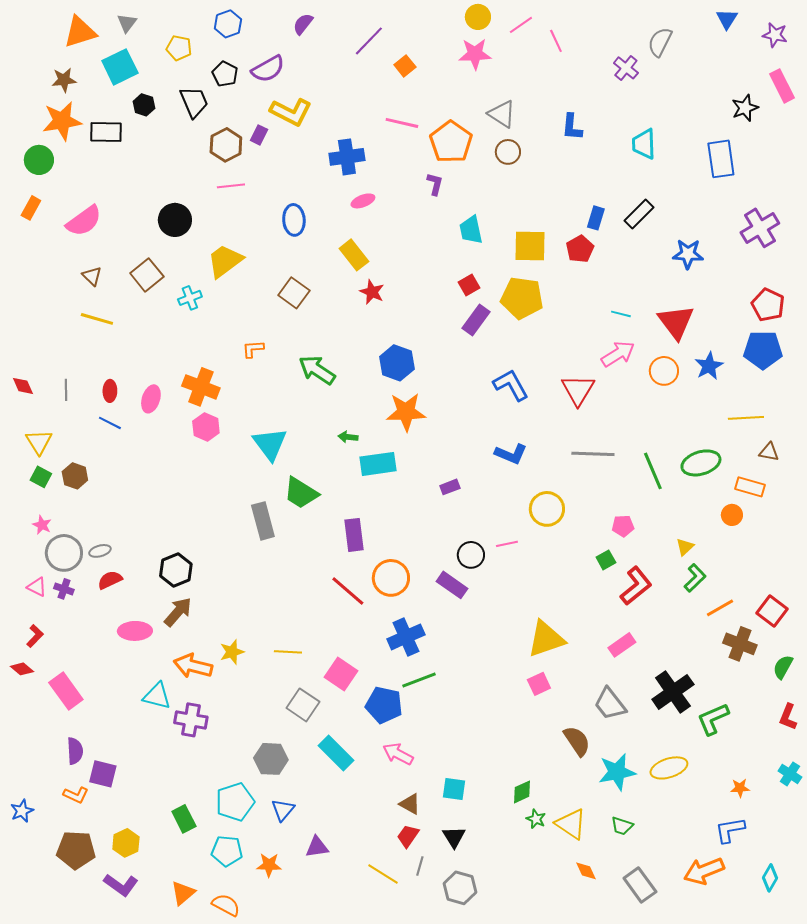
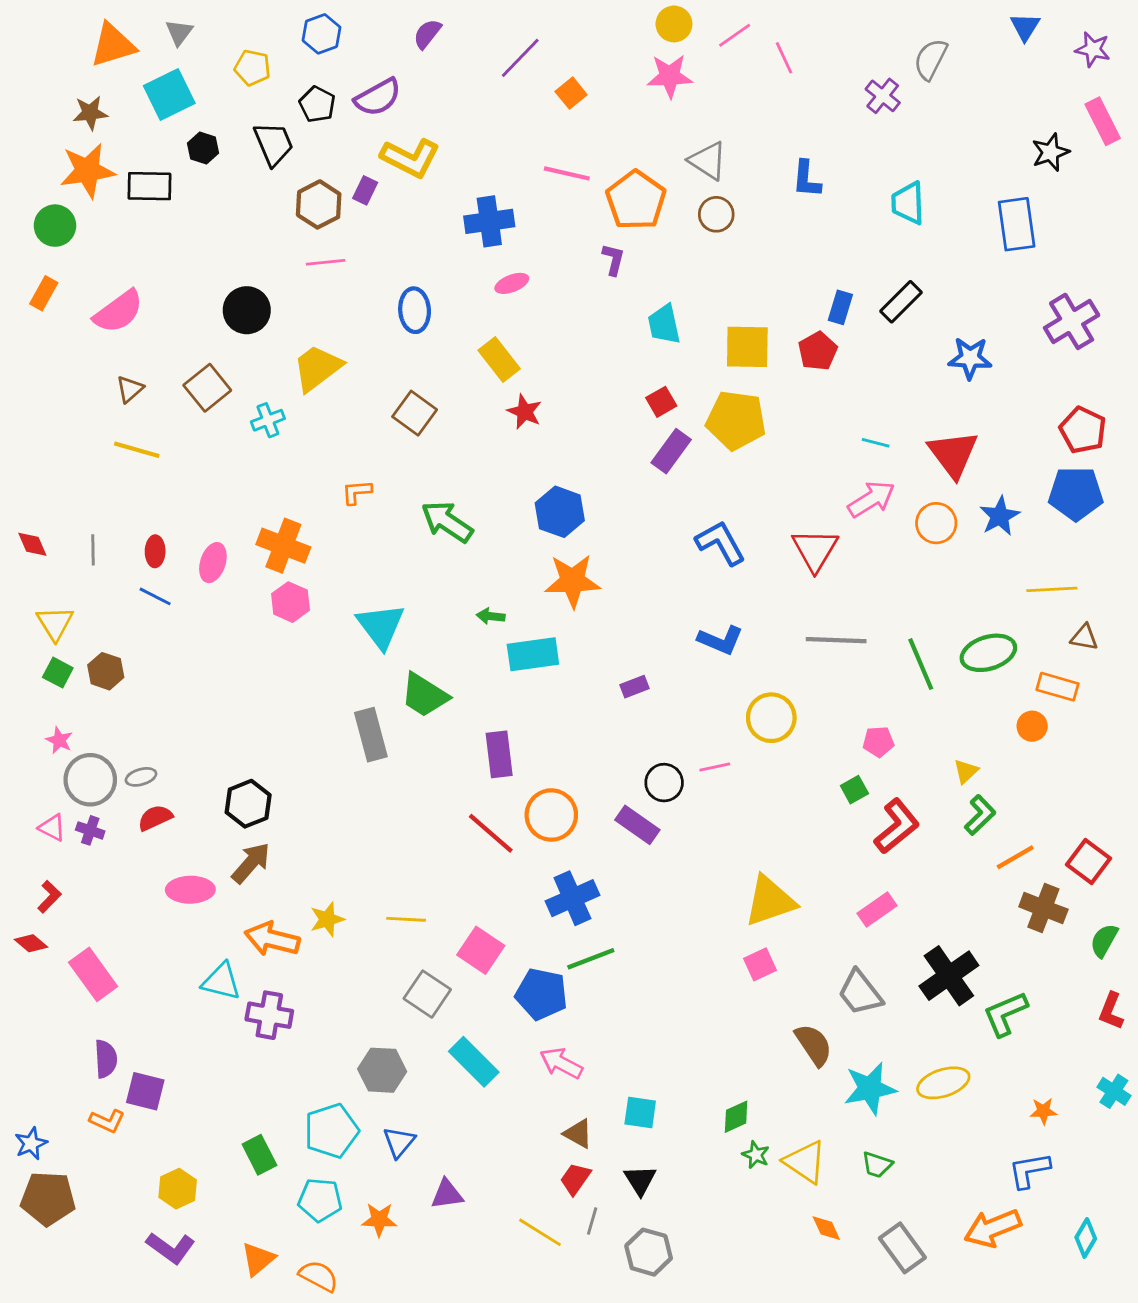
brown triangle: (92, 276) -> (130, 389), turned 35
brown pentagon: (76, 850) -> (48, 1198), moved

